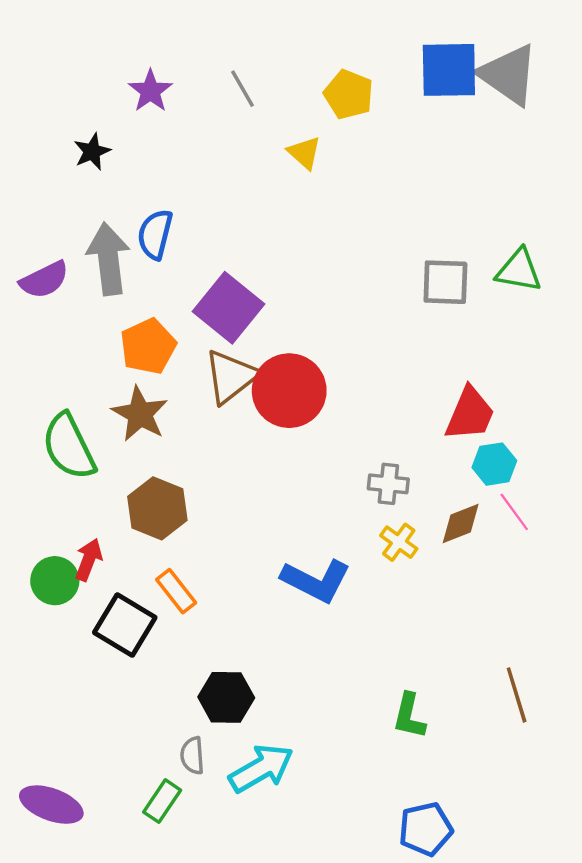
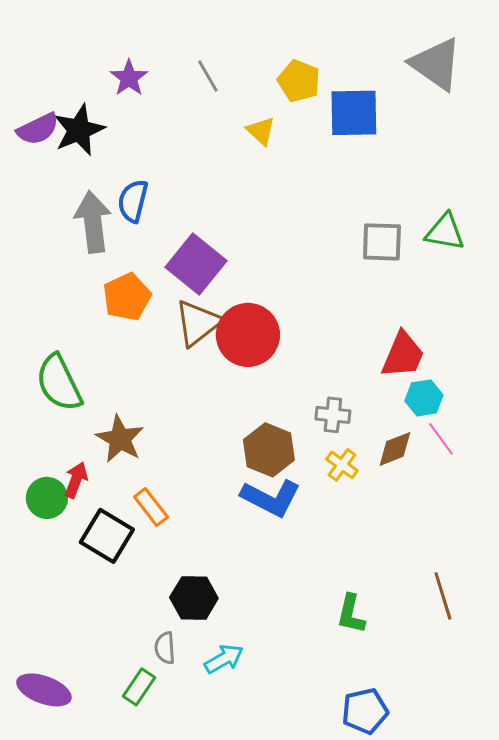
blue square: (449, 70) -> (354, 113), moved
black star: (92, 152) -> (79, 130), size x1.6
purple semicircle: (44, 280) -> (38, 129), moved
brown star: (140, 414) -> (120, 439), moved
brown hexagon: (157, 508) -> (269, 450), moved
cyan arrow: (261, 768) -> (224, 659), size x0.7

